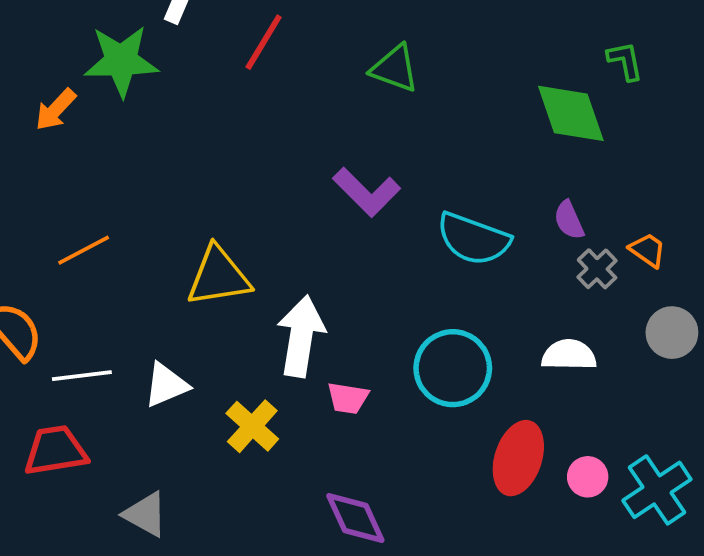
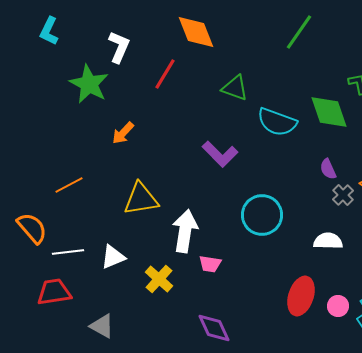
green star: (121, 61) -> (89, 84), turned 30
orange arrow: (56, 110) -> (123, 133), moved
cyan semicircle: (473, 239) -> (277, 122), moved
cyan circle: (453, 368) -> (262, 215), moved

